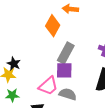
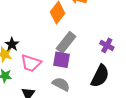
pink trapezoid: (48, 86) -> (31, 63), moved, turned 50

